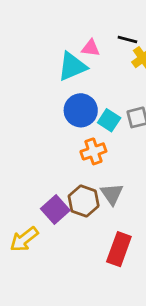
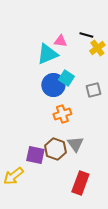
cyan square: (109, 120) -> (66, 78), moved
purple square: (55, 209) -> (35, 155), turned -36

